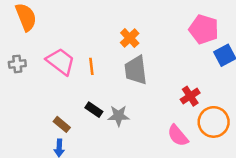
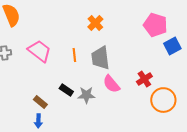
orange cross: (130, 38) -> (95, 23), moved
orange line: (91, 66) -> (74, 55), moved
pink semicircle: (178, 136) -> (111, 84), moved

